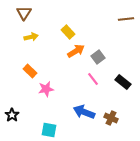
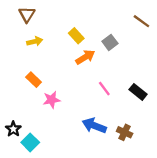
brown line: (126, 19) -> (141, 21), turned 42
gray square: (98, 57) -> (110, 42), moved
cyan square: (49, 130) -> (30, 142), moved, turned 35

